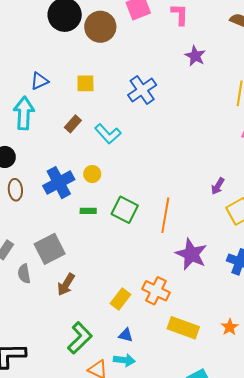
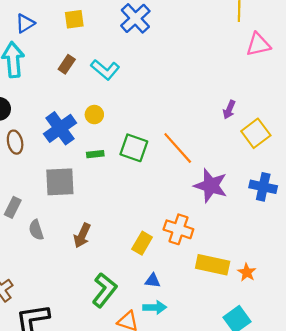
orange line: (165, 215) -> (178, 148), turned -44
gray square: (50, 249) -> (60, 182), moved, turned 32
orange star: (230, 327) -> (247, 272), moved

